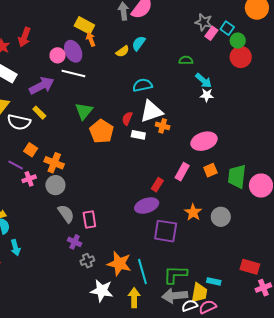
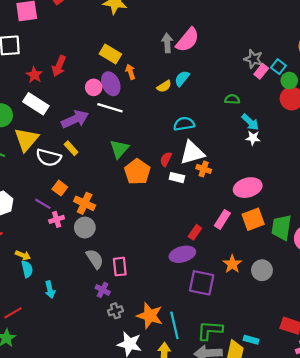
yellow rectangle: (84, 25) -> (110, 54), moved
orange square: (210, 170) -> (253, 219), size x1.5
cyan arrow: (15, 248) -> (50, 290), moved

